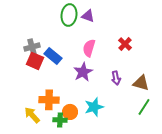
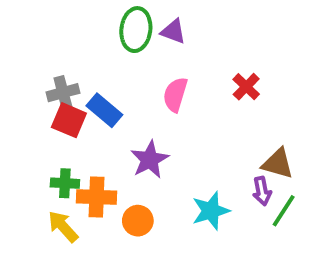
purple star: (83, 72) -> (150, 160), moved
purple arrow: (116, 78) -> (262, 191), moved
cyan star: (94, 107) -> (211, 211), moved
green cross: (60, 120) -> (65, 183), moved

